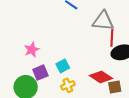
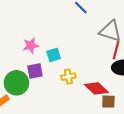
cyan square: (63, 66) -> (54, 55), moved
yellow cross: (68, 85) -> (68, 77), moved

